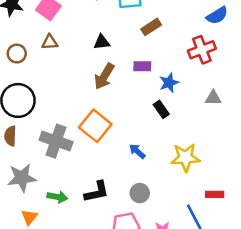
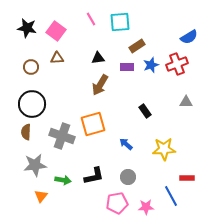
purple rectangle: (142, 66) -> (127, 67), moved
blue star: (169, 83) -> (151, 65), moved
orange square: (95, 126) -> (93, 124), turned 35

